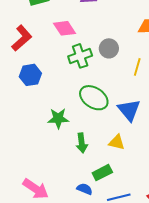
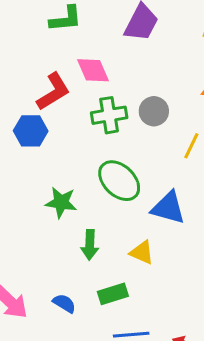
red L-shape: (22, 38) -> (53, 92), moved
blue triangle: (129, 110) -> (168, 208), turned -45
blue semicircle: (85, 189) -> (64, 303), moved

